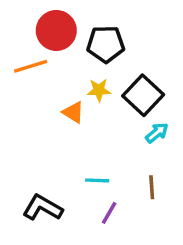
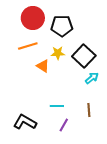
orange line: (31, 66) -> (28, 46), moved

